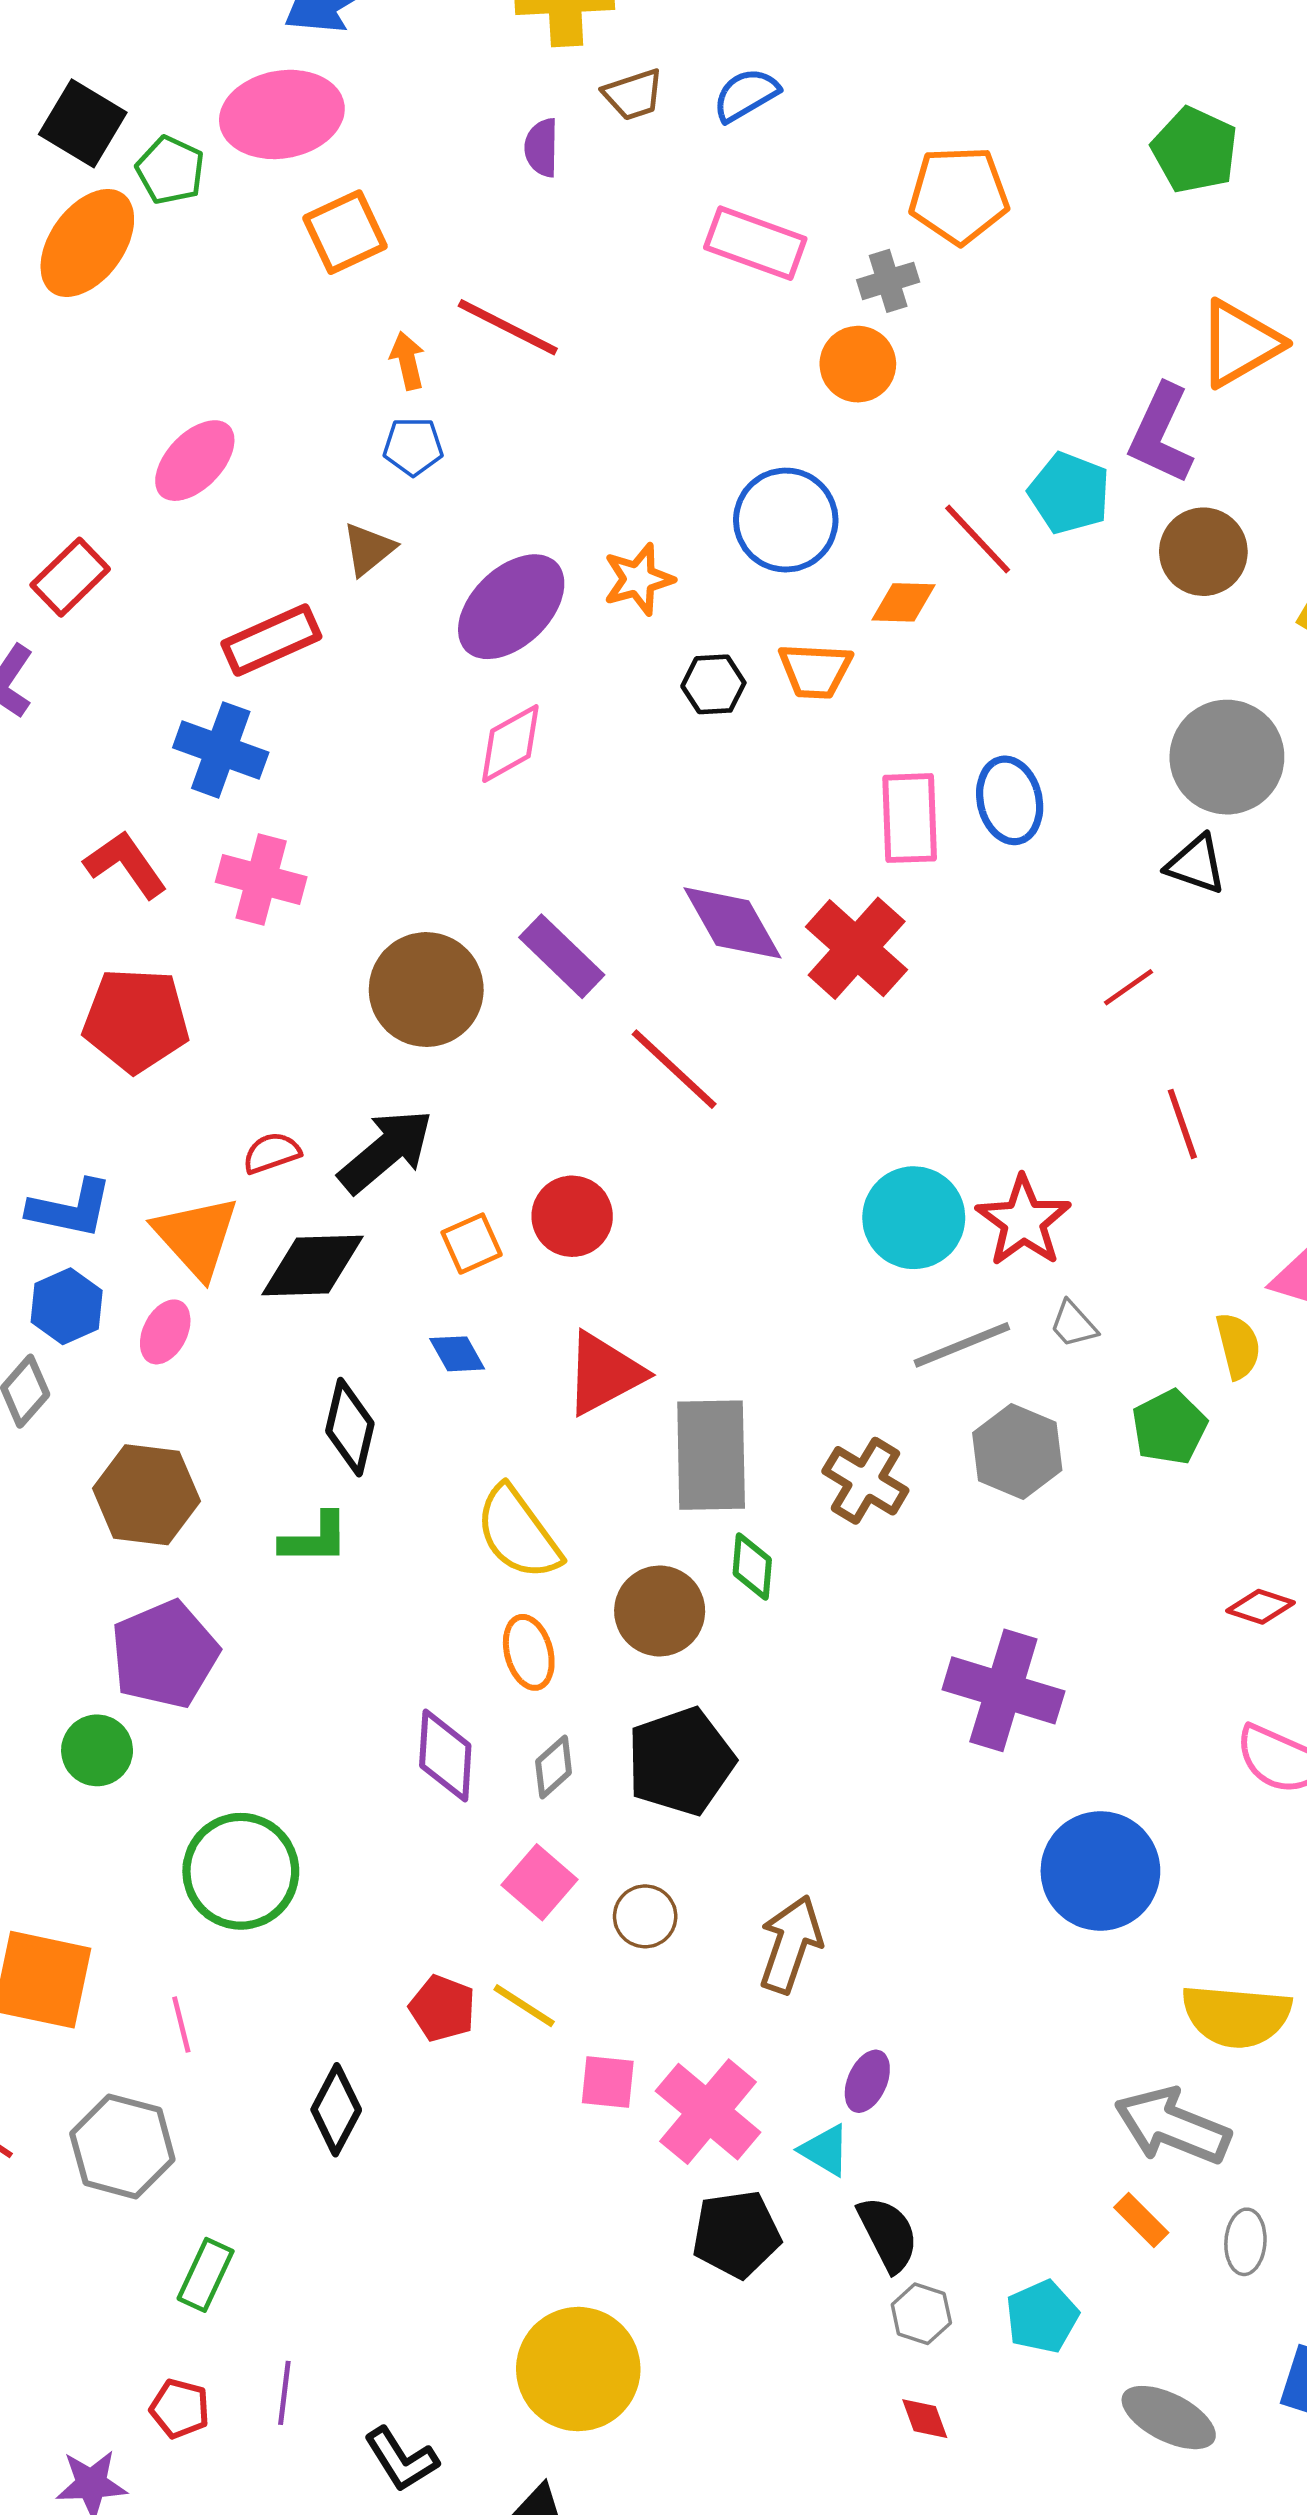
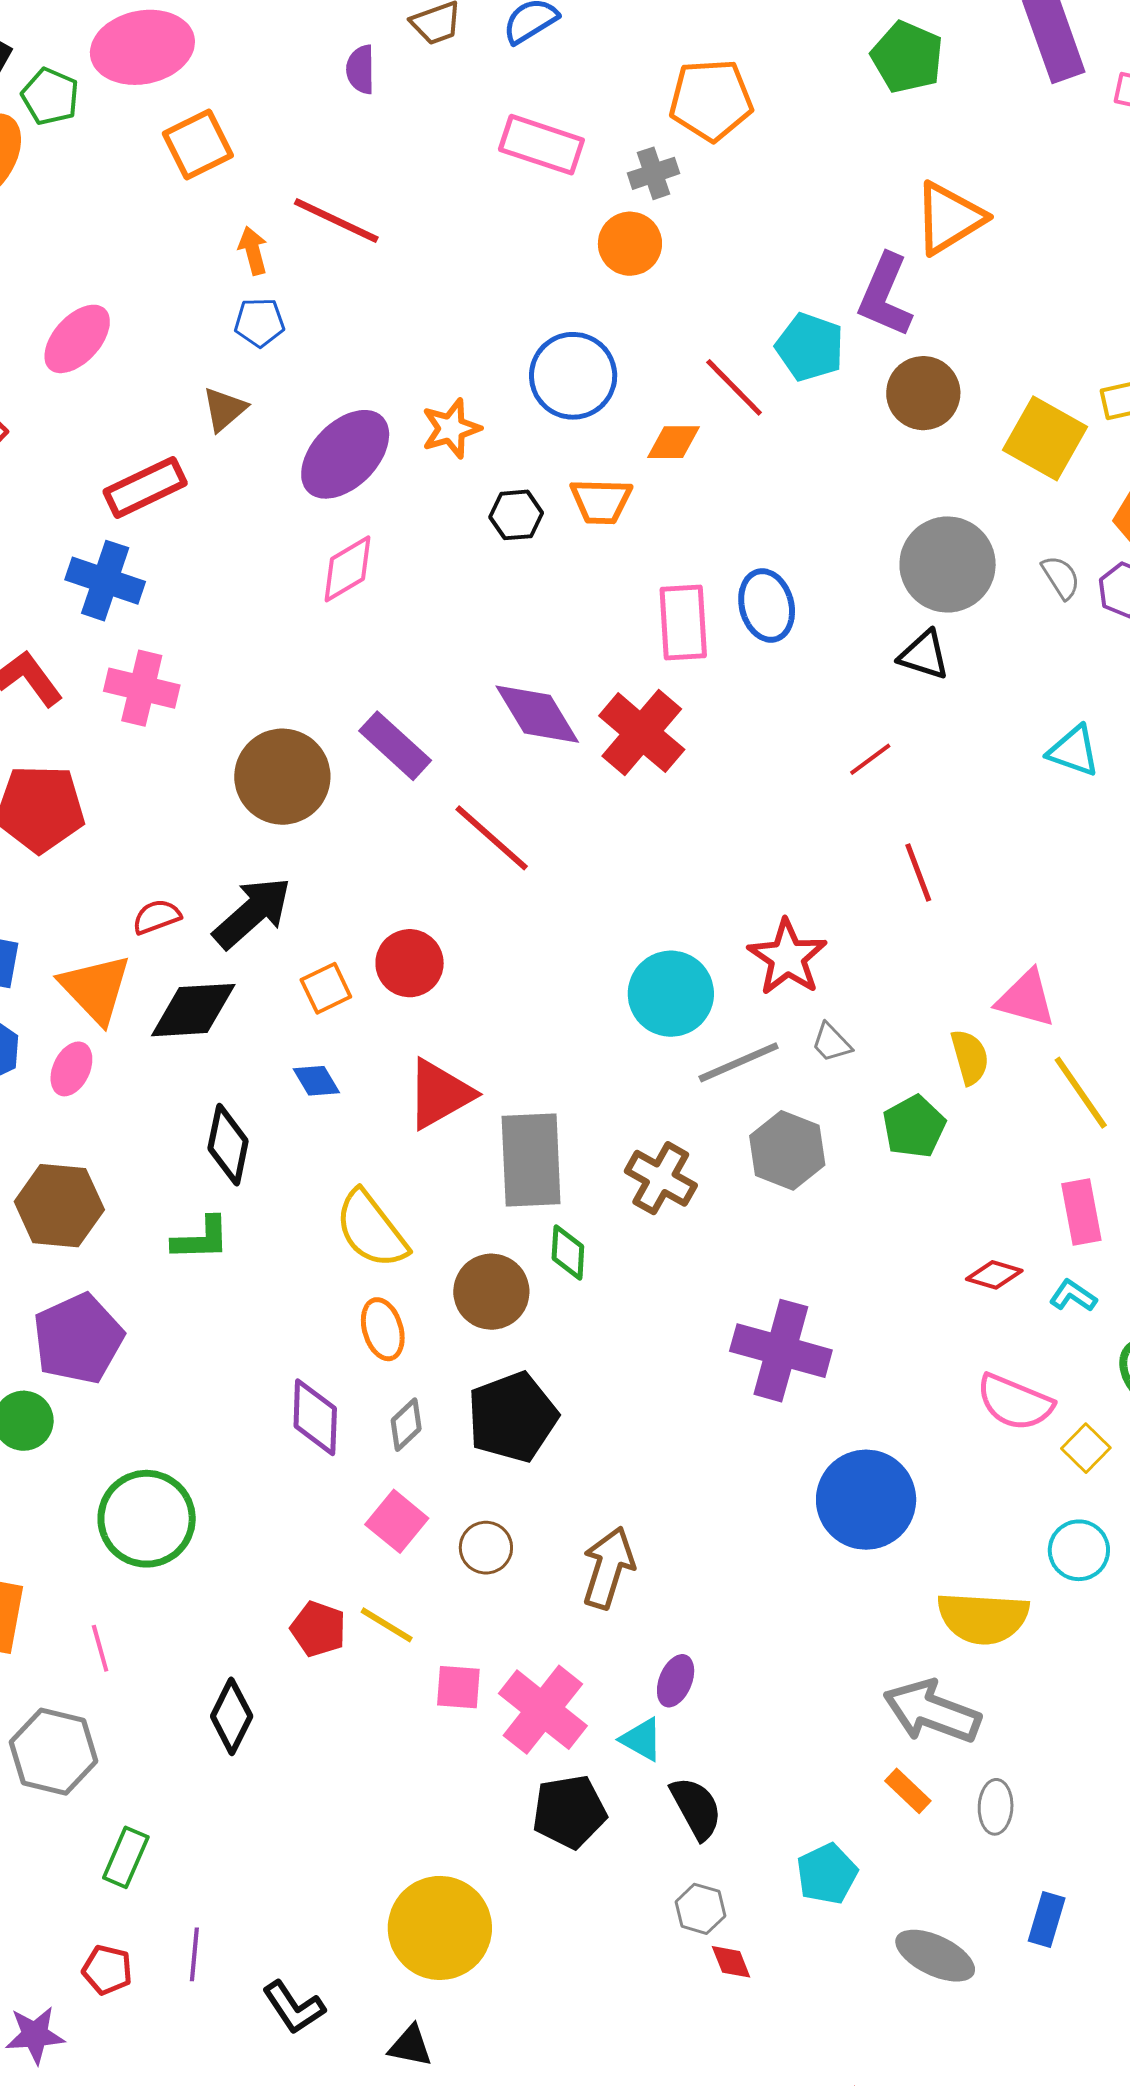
cyan circle: (914, 1218) -> (671, 994), moved
gray hexagon: (921, 2314) -> (700, 1909), moved

